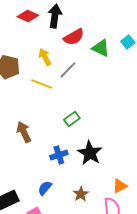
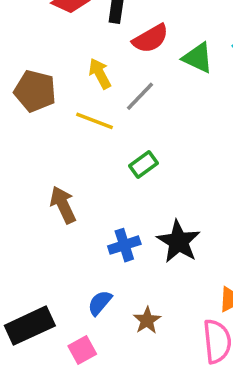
green rectangle: (72, 119) -> (144, 165), moved
brown star: (81, 194) -> (147, 320), moved

